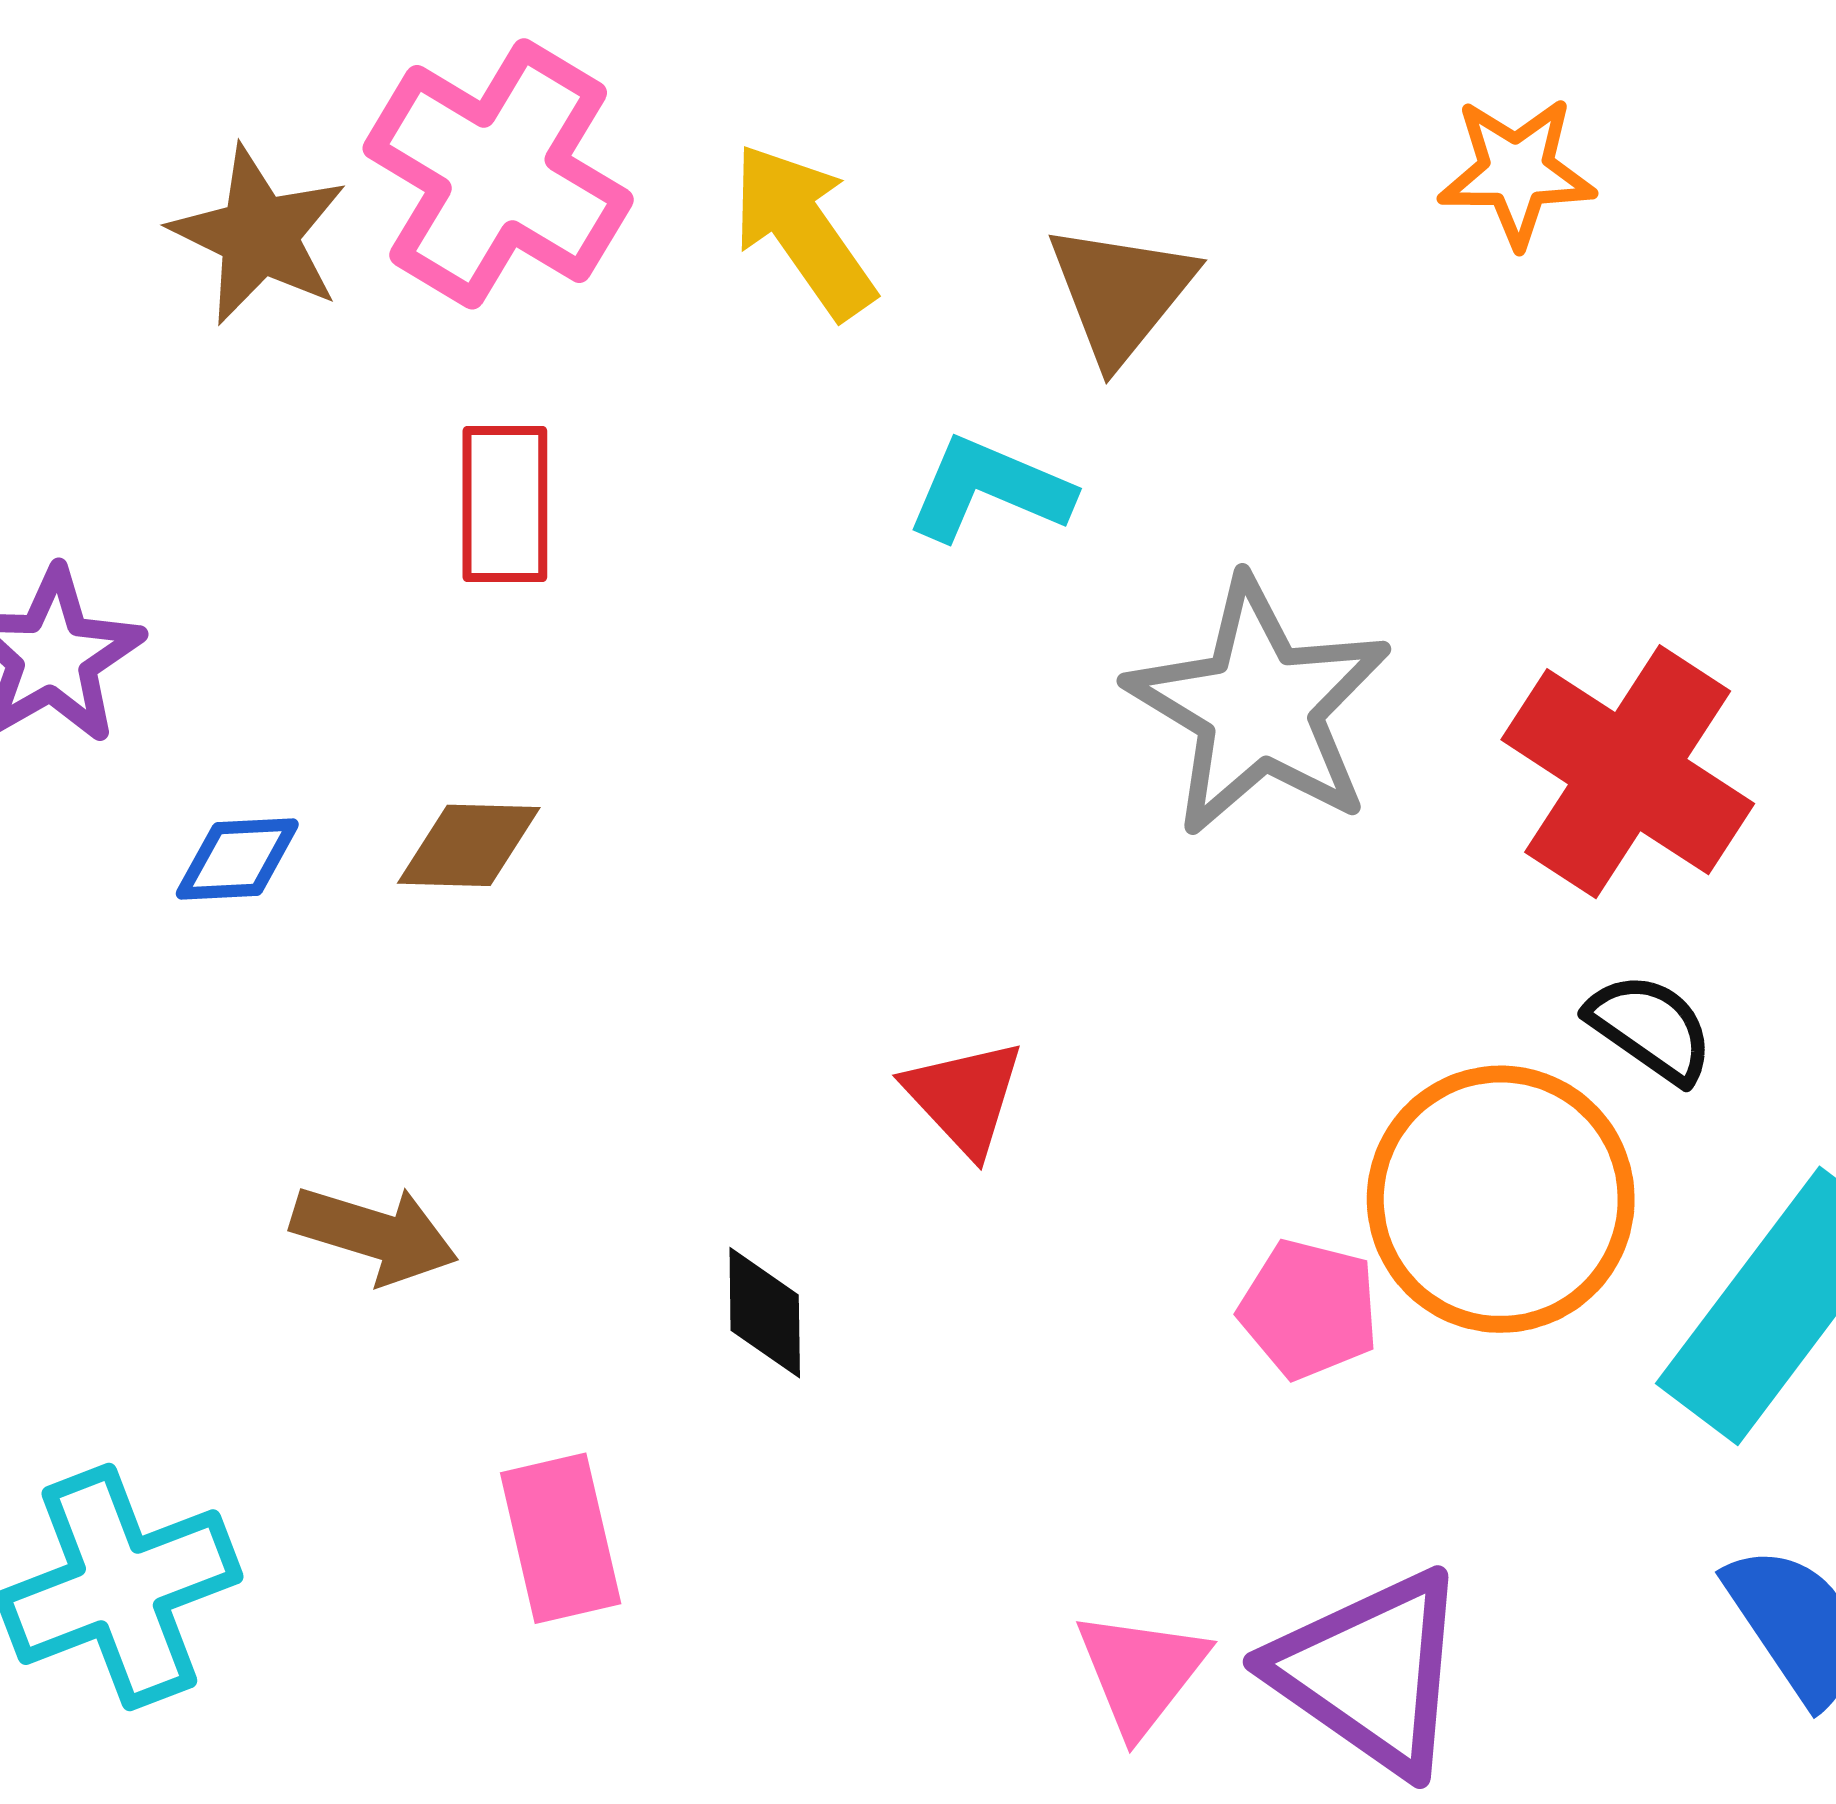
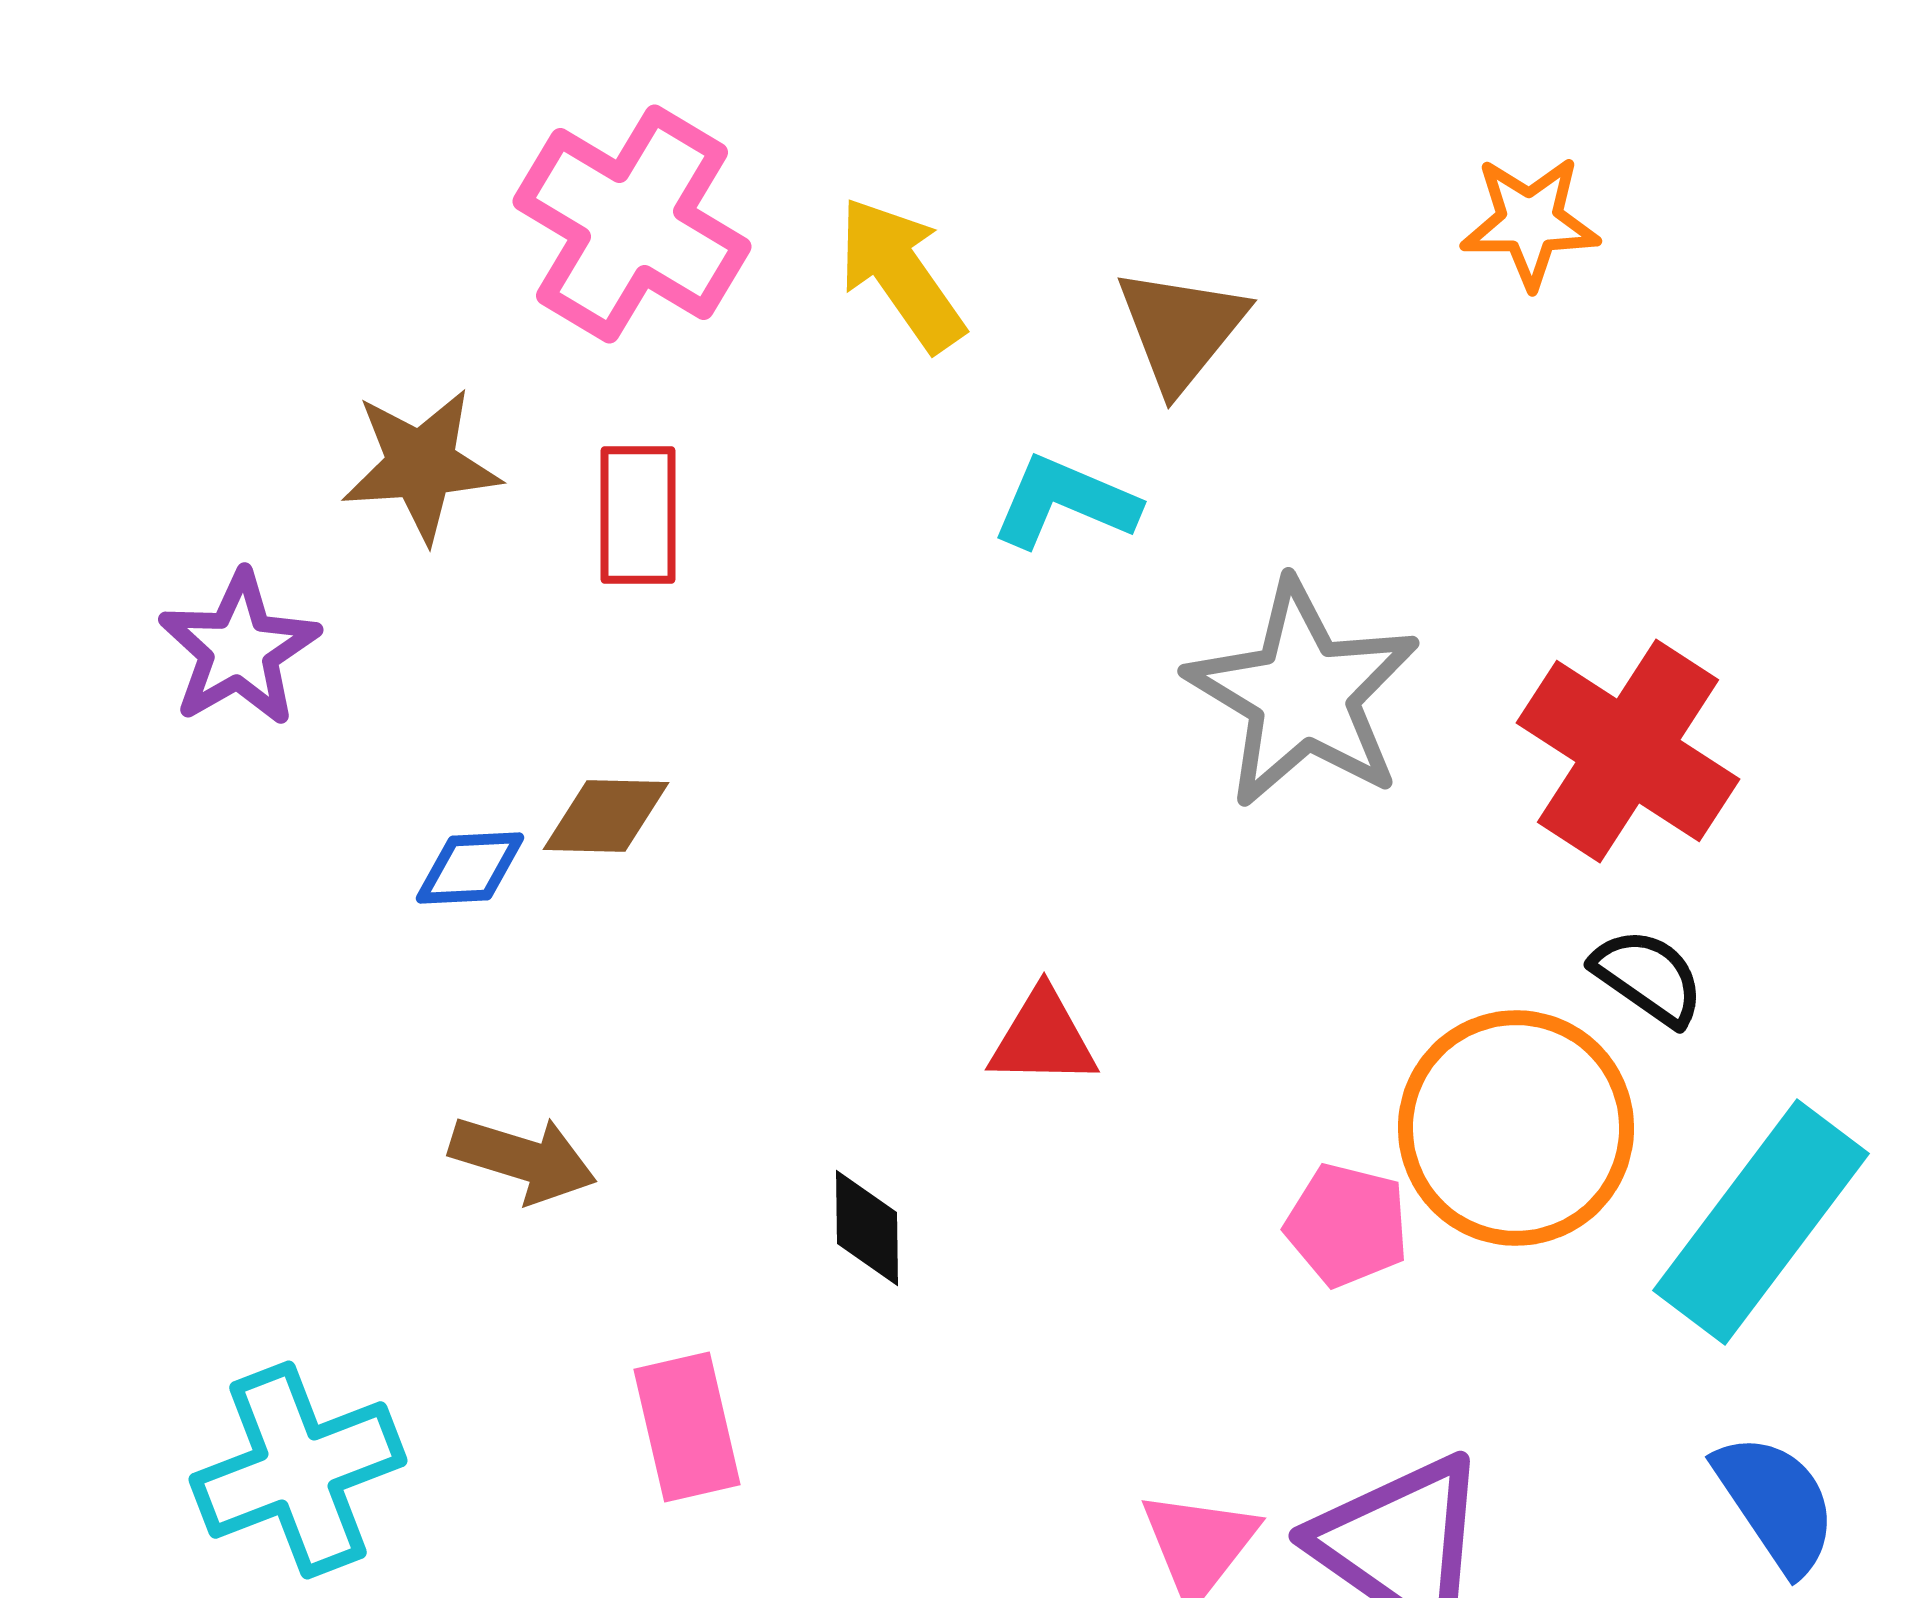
brown star: (259, 235) -> (421, 465), moved, turned -30
blue diamond: (237, 859) -> (470, 868), moved
red triangle: (964, 1097) -> (1043, 1038), turned -46

